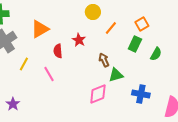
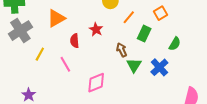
green rectangle: (135, 44) -> (144, 34), moved
green triangle: (116, 75) -> (134, 65), turned -42
pink diamond: (98, 94) -> (96, 83), moved
blue cross: (141, 94) -> (159, 67), moved, turned 36

